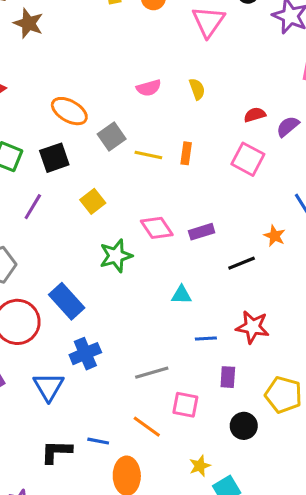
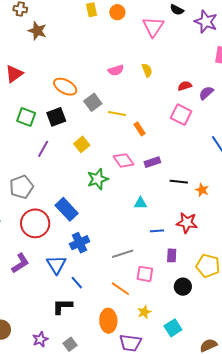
orange rectangle: (186, 153) -> (140, 129), moved, turned -40
orange star: (275, 236) -> (202, 190), moved
black line: (242, 263) -> (179, 182), turned 30
blue line: (98, 441) -> (77, 283), moved, turned 40
yellow star: (200, 466) -> (144, 312), moved

